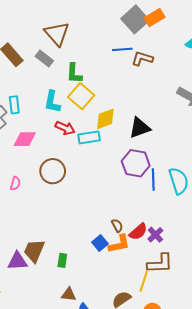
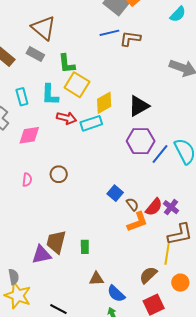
cyan rectangle: (14, 105) -> (22, 97), moved
brown circle: (53, 171) -> (59, 174), moved, size x0.7
blue line: (153, 179) -> (160, 154), turned 50
blue square: (100, 243) -> (115, 193), moved

